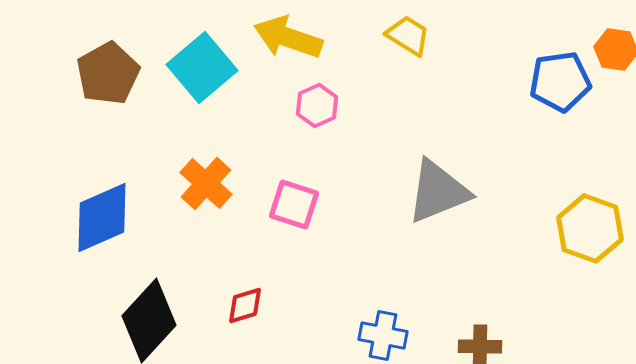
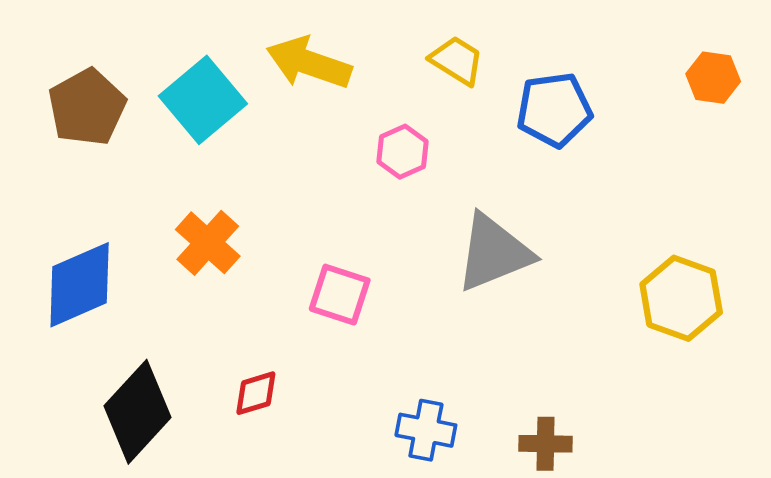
blue pentagon: (560, 81) -> (554, 110), moved
pink hexagon: (317, 105) -> (403, 152), moved
pink square: (294, 204) -> (340, 295), moved

